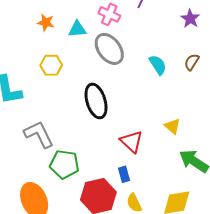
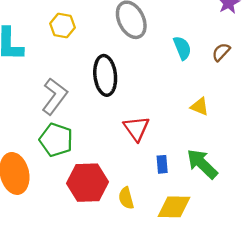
yellow triangle: (172, 126) -> (200, 107), moved, turned -30
gray L-shape: (39, 134) -> (55, 96), moved, turned 52
blue rectangle: (124, 174) -> (162, 164), moved

